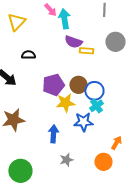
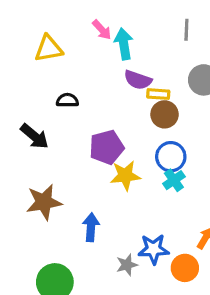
yellow triangle: (16, 22) -> (49, 49), turned 36
brown circle: (78, 85) -> (165, 114), moved
blue star: (83, 122) -> (154, 249), moved
blue arrow: (53, 134) -> (91, 227), moved

